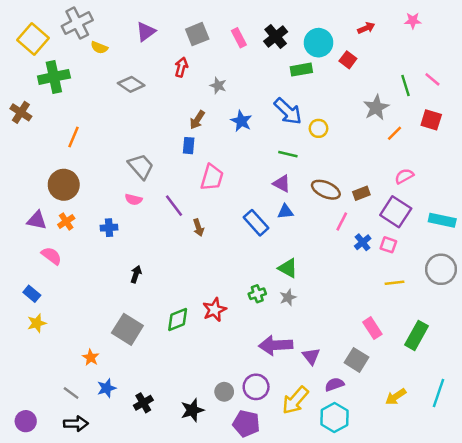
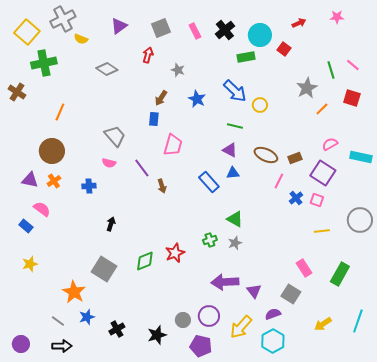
cyan rectangle: (442, 220) -> (361, 157), moved
blue rectangle: (32, 294) -> (26, 226), moved
orange star: (91, 357) -> (74, 292), size x1.6

